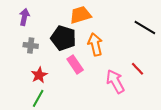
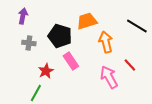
orange trapezoid: (80, 15) -> (87, 21), moved
orange arrow: (95, 44) -> (106, 42), moved
red star: (39, 75) -> (46, 71), moved

